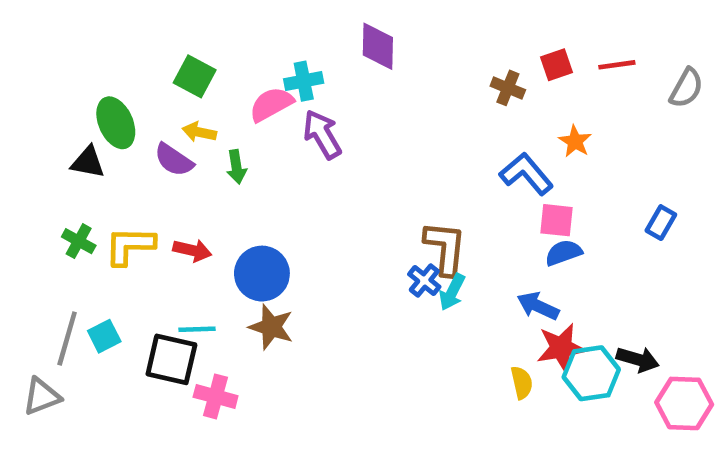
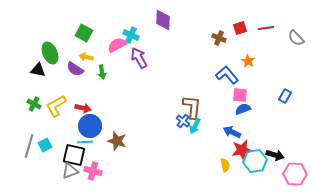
cyan cross: (304, 81) -> (131, 35), turned 35
gray semicircle: (686, 88) -> (296, 38), turned 108
yellow L-shape: (130, 246) -> (56, 106), turned -30
blue circle: (262, 274) -> (90, 126), moved
gray triangle: (42, 396) -> (70, 171), moved

